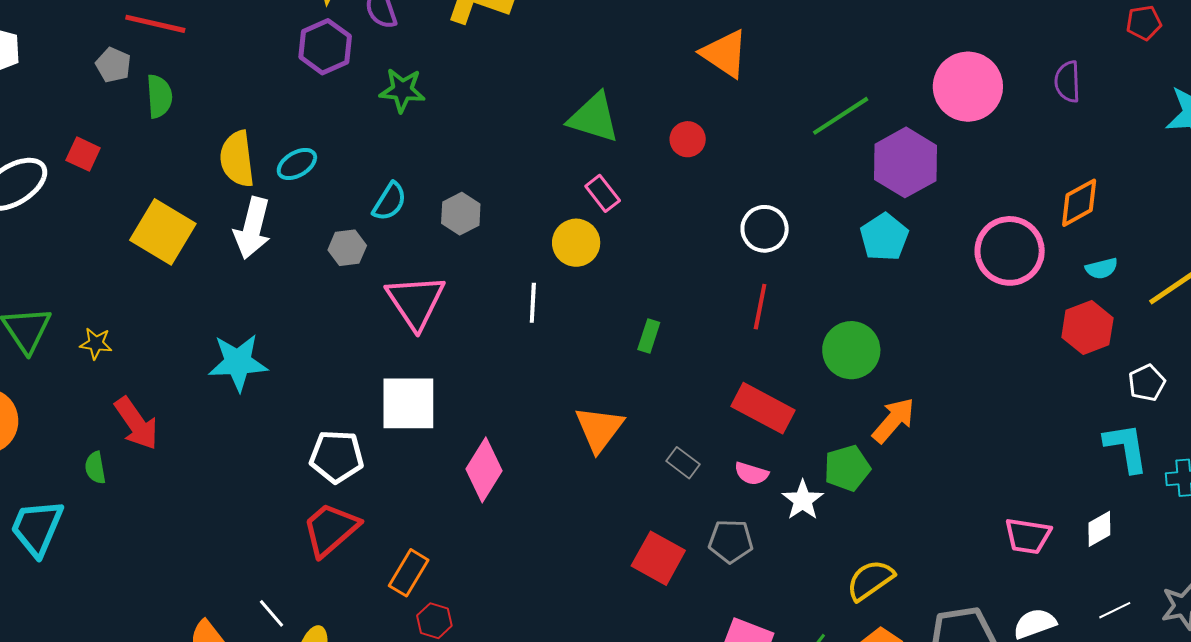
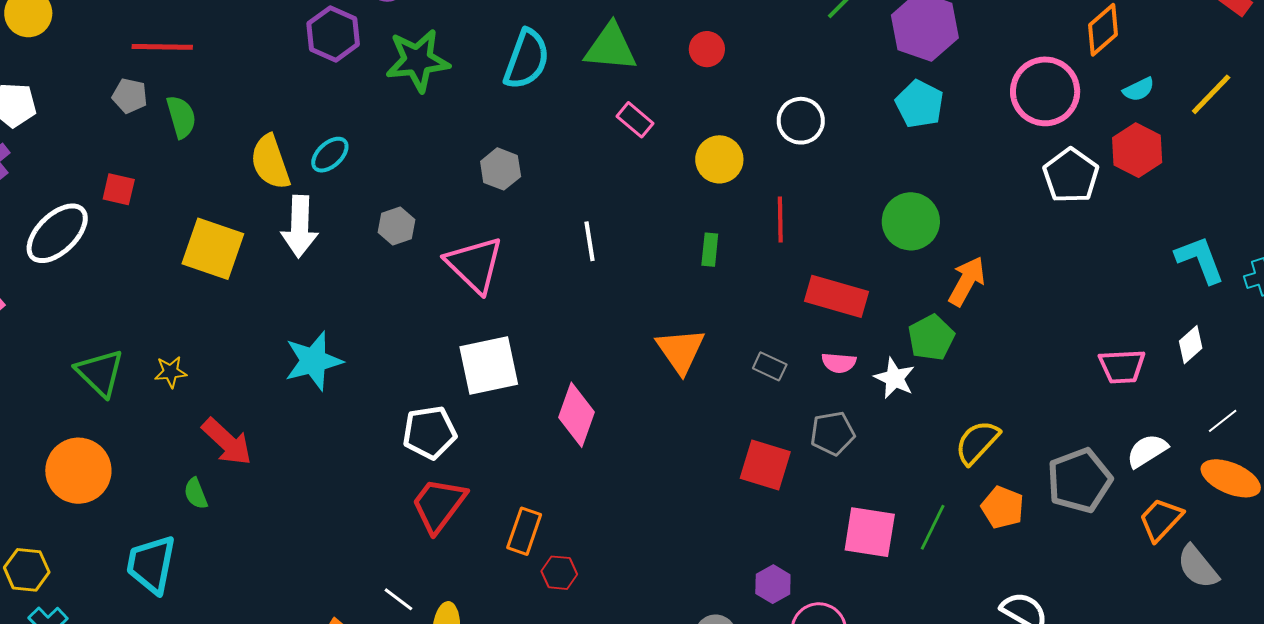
green star: (402, 90) -> (418, 60), size x1.4
cyan semicircle: (390, 202) -> (527, 59), moved, size x1.5
yellow circle: (576, 243) -> (719, 159), moved
red line: (760, 307) -> (780, 220), moved
white pentagon: (1147, 383) -> (1071, 176), moved, size x1.5

